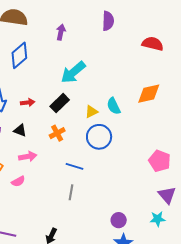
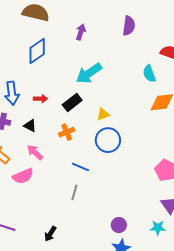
cyan semicircle: (114, 106) -> (149, 74), moved
pink arrow: (28, 157) -> (35, 152), turned -132
pink semicircle: (18, 181) -> (23, 176), size x1.5

